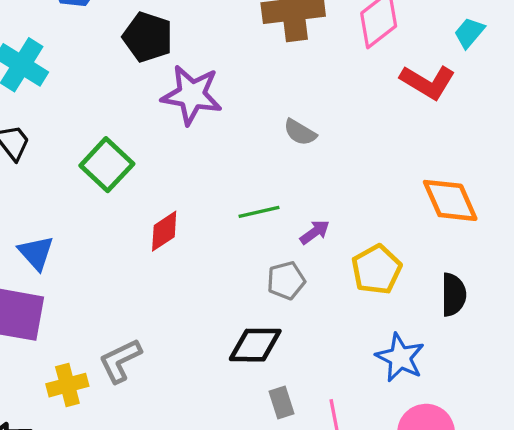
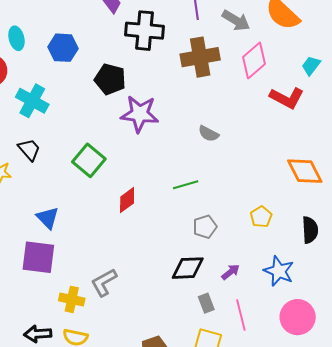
purple arrow: (315, 232) -> (231, 272), moved
yellow pentagon: (376, 270) -> (261, 217), size x0.7
yellow cross: (67, 385) -> (72, 299), turned 30

